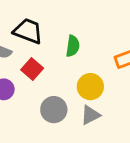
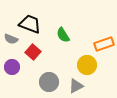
green semicircle: (73, 46) -> (63, 35), turned 140
yellow circle: (90, 87) -> (87, 65), moved

